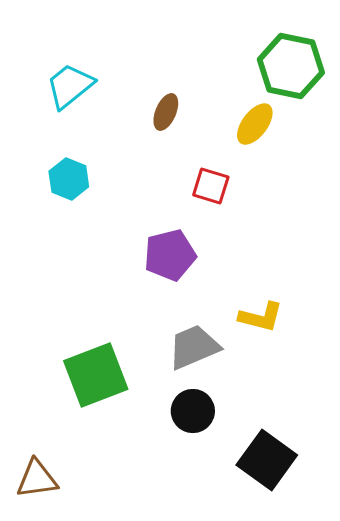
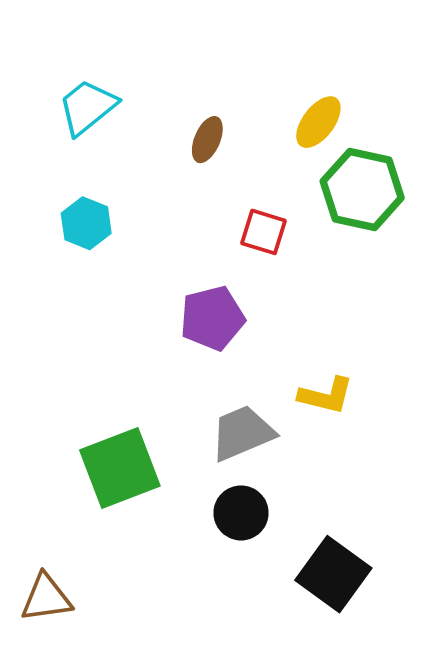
green hexagon: (291, 66) -> (362, 190), moved
yellow ellipse: (255, 124) -> (318, 122), moved

